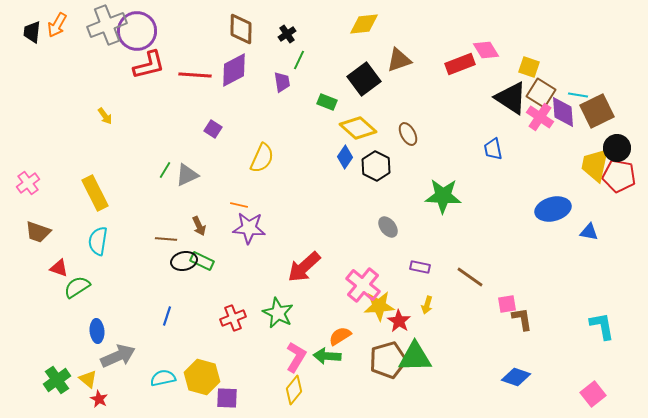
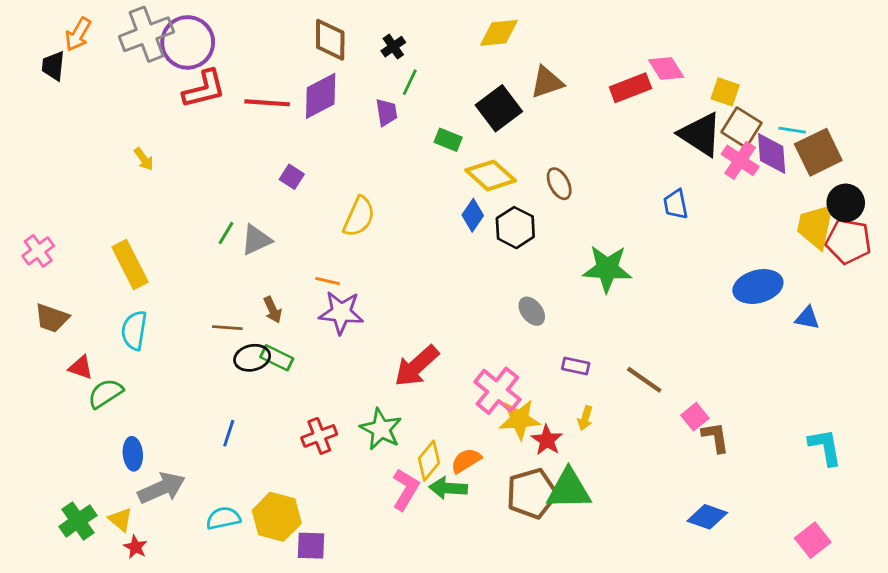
black trapezoid: (32, 32) -> (53, 66), moved
pink square: (507, 304) -> (695, 417), turned -30
yellow diamond: (294, 390) -> (429, 461), moved

